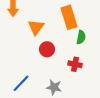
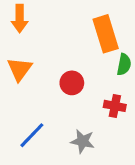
orange triangle: (36, 27) -> (20, 69), moved

